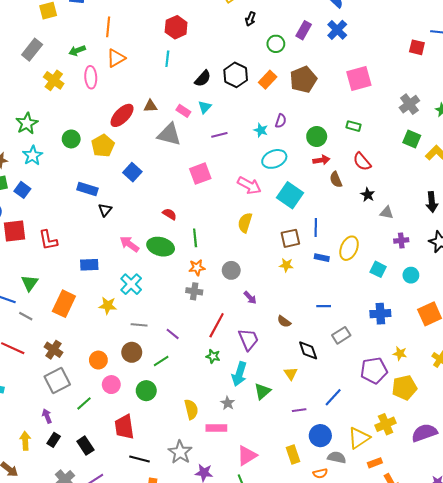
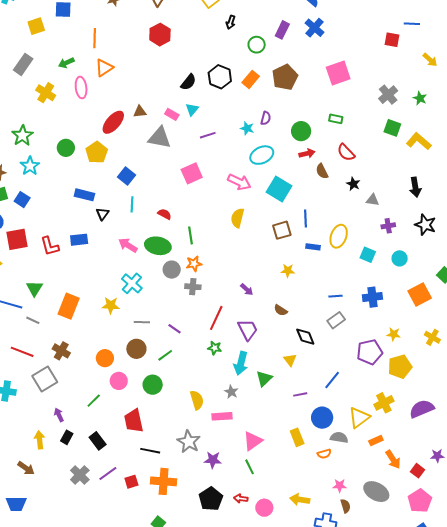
cyan line: (167, 59) -> (132, 204), moved
blue rectangle: (89, 265) -> (79, 240), moved
yellow star: (286, 265) -> (288, 271), moved
gray circle: (231, 270) -> (172, 270), moved
blue line: (324, 306) -> (335, 296), moved
gray square: (57, 381) -> (45, 379), moved

